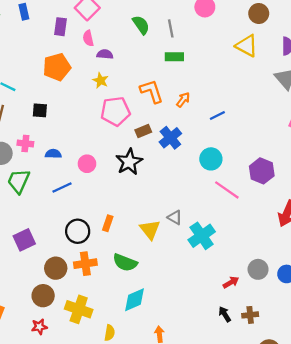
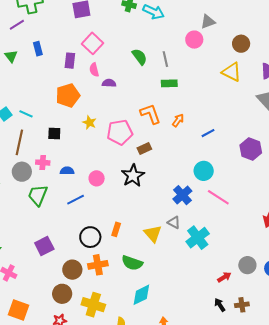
yellow star: (101, 80) -> (89, 123), moved
blue cross: (170, 138) -> (182, 195), moved
purple hexagon: (262, 171) -> (251, 149), moved

